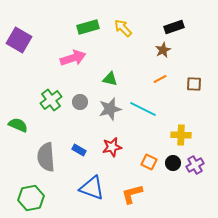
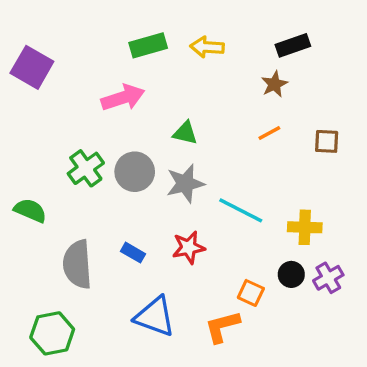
yellow arrow: (123, 28) -> (207, 47), turned -42
gray circle: (80, 102) -> (135, 172), size x1.5
cyan line: (143, 109) -> (241, 210), moved
orange square: (149, 162) -> (251, 293), moved

